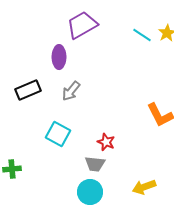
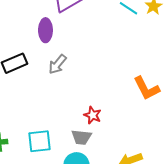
cyan square: (58, 134) -> (39, 141), moved, turned -35

